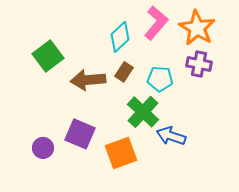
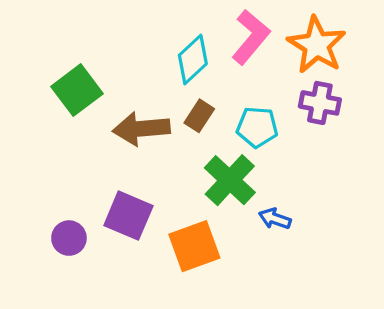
blue arrow: (171, 136) -> (275, 219), size x0.7

